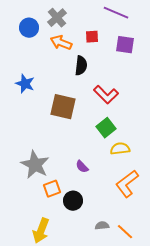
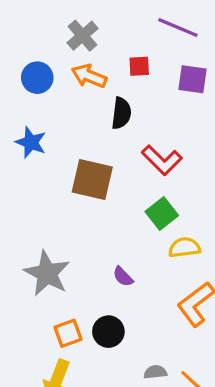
blue circle: (29, 28) -> (37, 78), moved
orange square: (52, 189) -> (68, 333), moved

